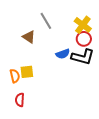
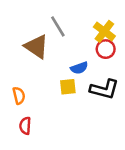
brown triangle: (29, 37) -> (36, 47), size x1.5
black L-shape: (83, 57) -> (104, 89), moved
yellow square: (27, 72) -> (68, 87), moved

